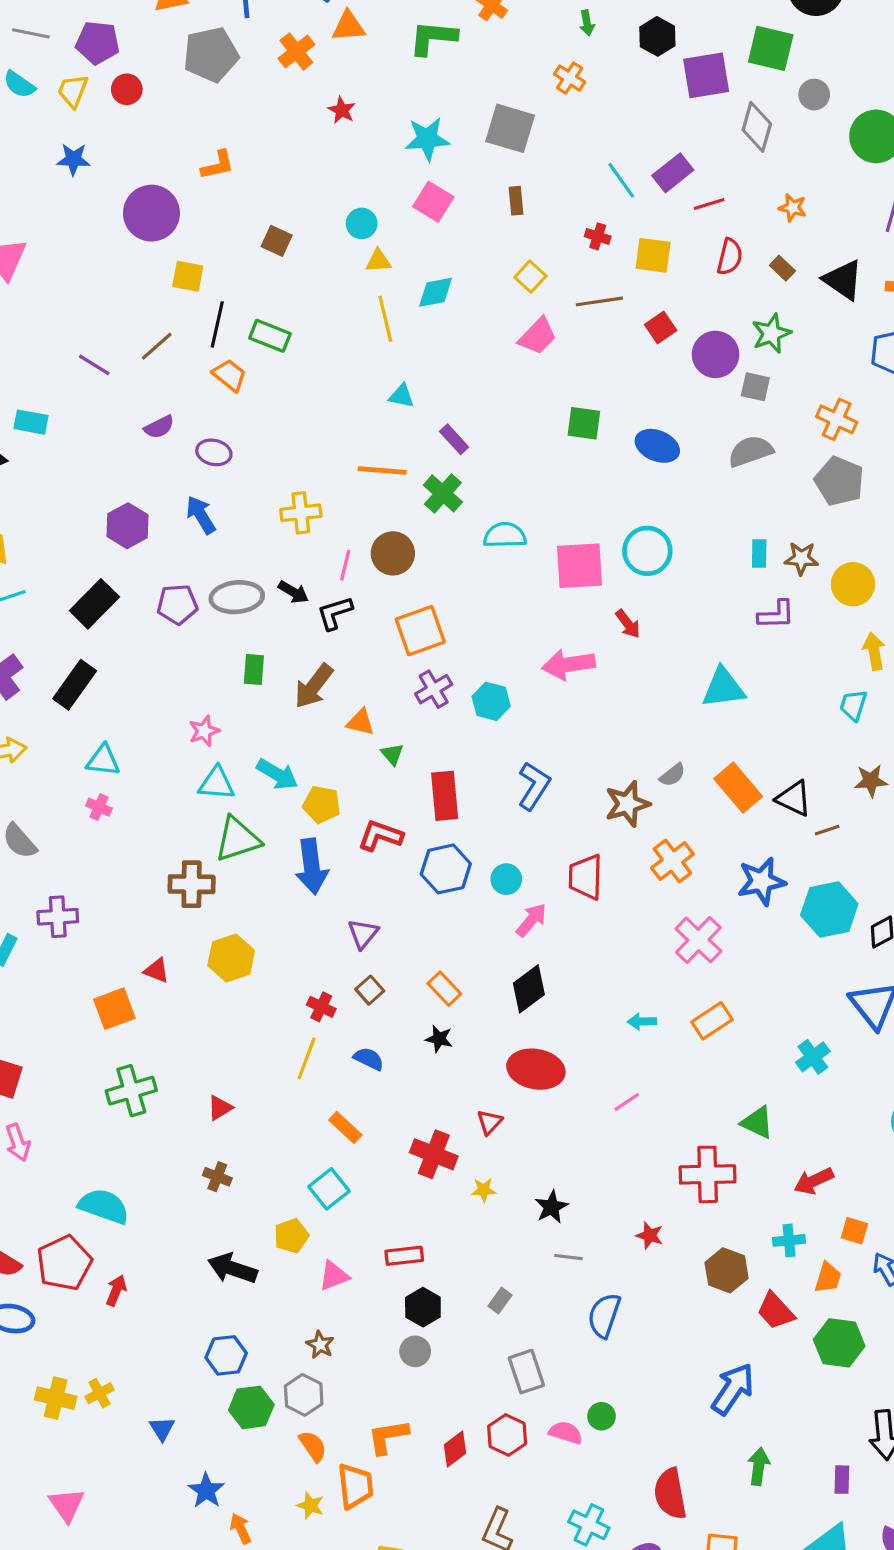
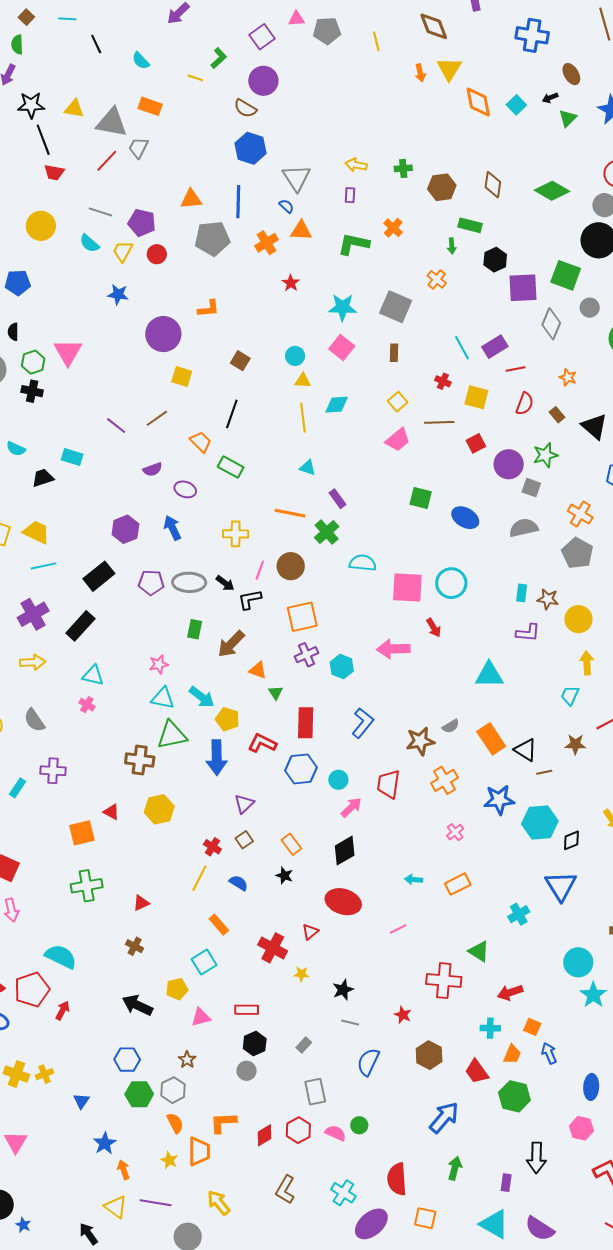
black line: (217, 324) -> (232, 414), moved
green rectangle: (270, 336) -> (231, 467), moved
pink cross: (698, 940) -> (455, 832), size x0.6
brown hexagon: (727, 1270) -> (429, 1055), moved

